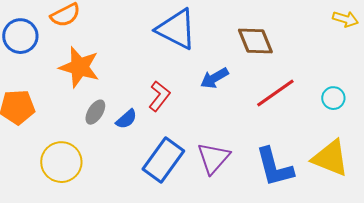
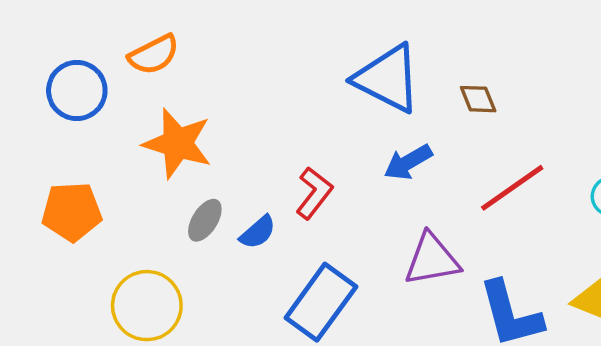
blue triangle: (176, 29) -> (388, 79), moved
brown diamond: (255, 41) -> (478, 99), size x0.6
purple triangle: (213, 158) -> (432, 260), moved, turned 39

